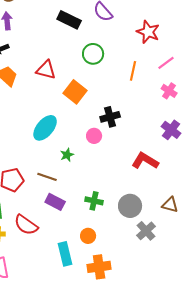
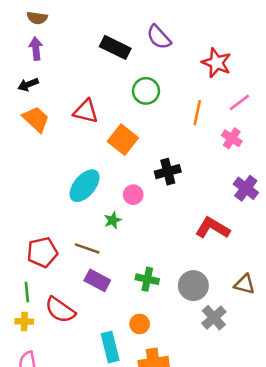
pink cross: (169, 91) -> (232, 138), moved
pink circle: (94, 136) -> (133, 195), moved

